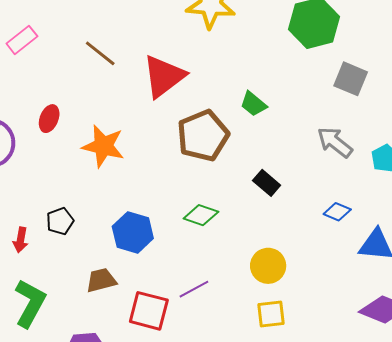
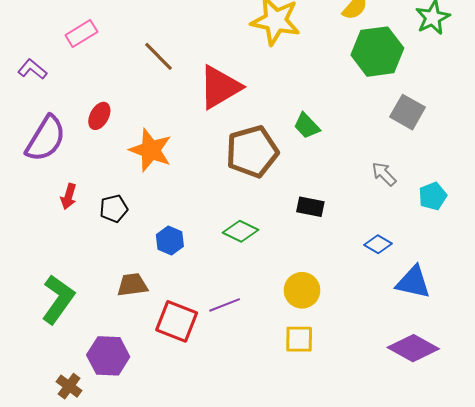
gray arrow: (335, 142) -> (384, 174), size x0.7
black rectangle: (267, 183) -> (310, 207), turned -36
black pentagon: (60, 221) -> (114, 209), moved
blue hexagon: (133, 232) -> (170, 241), size x0.7
red arrow: (21, 240) -> (69, 196), moved

